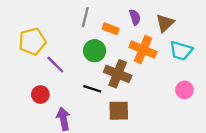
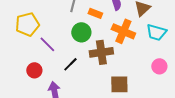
brown cross: (118, 74) -> (101, 52), turned -30
black line: (92, 89) -> (70, 64), moved, turned -63
brown square: (119, 111) -> (119, 84), moved

